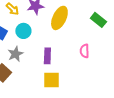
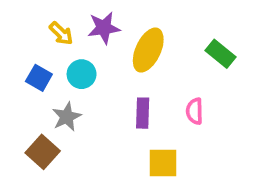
purple rectangle: (47, 56) -> (143, 113), moved
yellow square: (51, 80) -> (163, 163), moved

